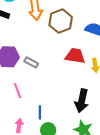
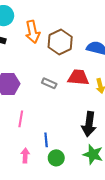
gray rectangle: (31, 62) -> (49, 83), moved
pink line: (18, 91) -> (21, 119), turned 35

